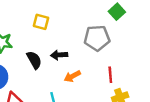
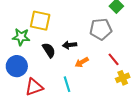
yellow square: (41, 22) -> (40, 21), moved, size x1.5
red line: (110, 75) -> (114, 59), turned -32

